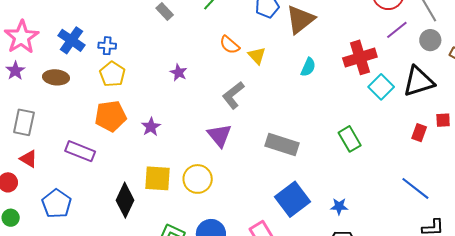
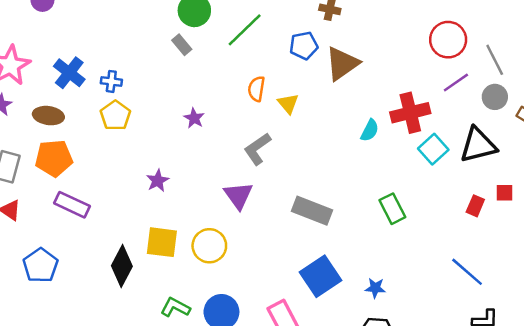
orange semicircle: (230, 45) -> (256, 89), turned 55
cyan semicircle: (308, 67) -> (370, 130), moved
orange pentagon: (111, 116) -> (54, 158), moved

